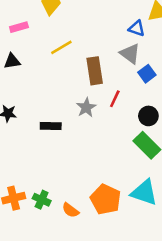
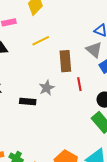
red line: (115, 99) -> (79, 84), turned -40
gray star: (86, 107) -> (47, 88), moved

